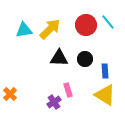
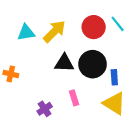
black circle: (85, 59) -> (93, 64), size x1.6
orange cross: (10, 94) -> (11, 74), moved, turned -32
purple cross: (54, 102) -> (45, 109), moved

